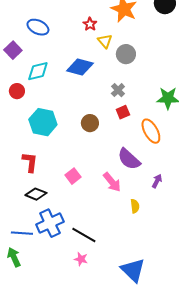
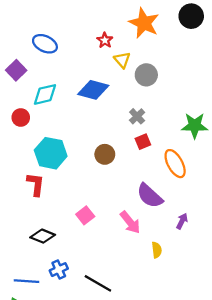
red L-shape: (30, 162) -> (36, 184), moved
blue cross: (50, 223) -> (59, 270), size x0.6

